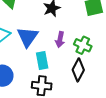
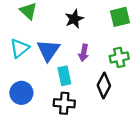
green cross: (83, 45) -> (119, 57), moved, turned -36

